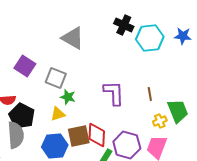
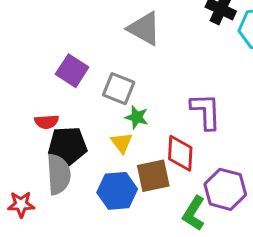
yellow triangle: (58, 114) -> (122, 143), turned -49
black pentagon: (22, 116) -> (68, 146), turned -30
red diamond: (97, 135) -> (180, 153), moved

